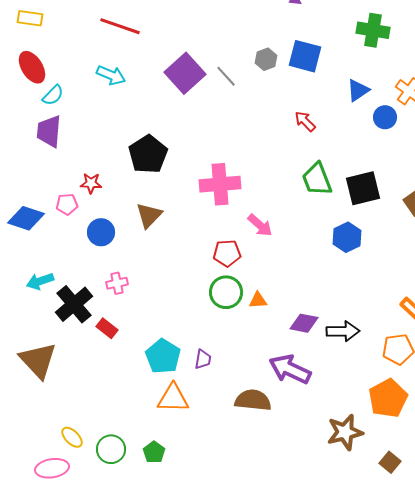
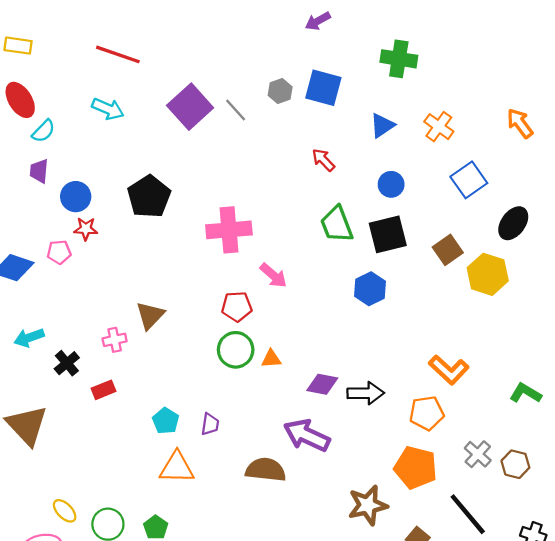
blue circle: (385, 117) -> (391, 184), moved
purple trapezoid: (49, 131) -> (39, 171), size x0.7
brown triangle: (149, 215) -> (150, 315), moved
blue circle: (101, 232) -> (76, 197), moved
black cross: (74, 304) -> (67, 363), size x0.6
red rectangle: (107, 328) -> (103, 390), turned -60
cyan pentagon: (163, 356) -> (166, 421), size x0.7
orange pentagon: (388, 398) -> (416, 468), turned -30

